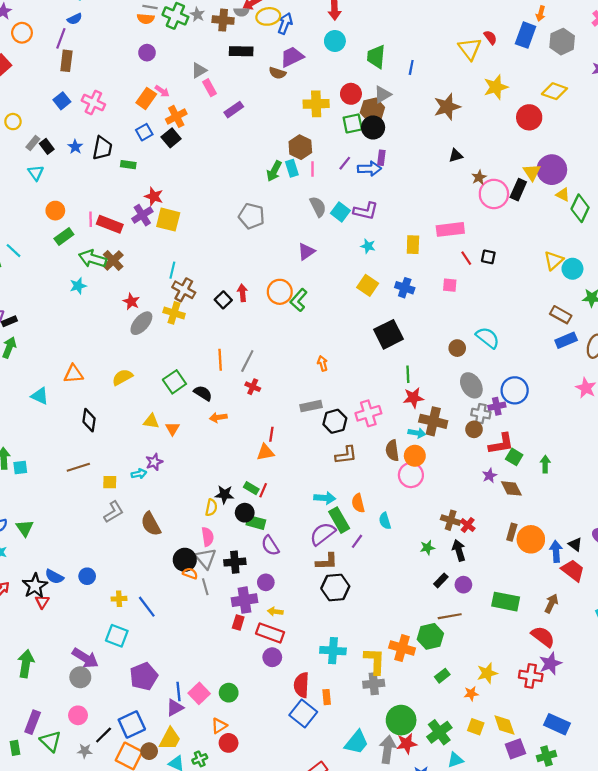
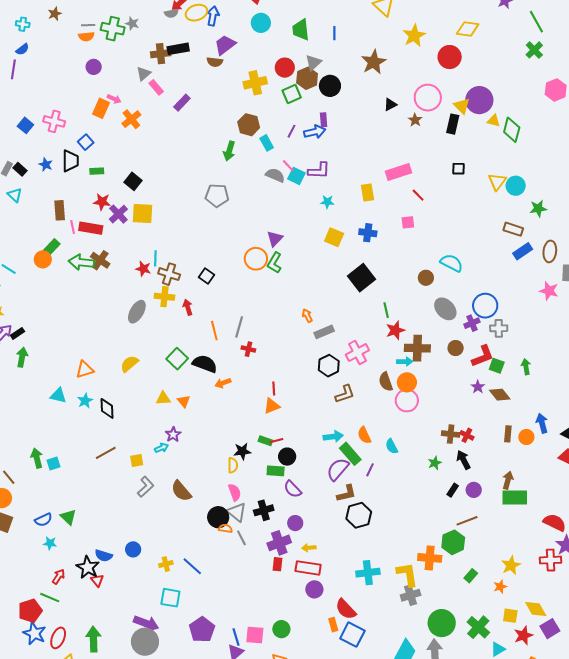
brown cross: (223, 20) -> (161, 54), moved
brown rectangle: (66, 61) -> (60, 210), moved
black circle: (373, 127) -> (330, 86), moved
blue square: (144, 132) -> (86, 142), moved
black square: (171, 138) -> (133, 181), moved
cyan rectangle: (292, 168) -> (267, 143), moved
pink line: (313, 169) -> (288, 166), moved, turned -32
pink circle: (494, 194) -> (428, 98), moved
red star: (154, 196) -> (102, 202), moved
gray semicircle: (318, 207) -> (275, 175), turned -30
orange circle: (55, 211) -> (43, 259), moved
purple triangle: (306, 252) -> (275, 239), moved
black square: (488, 257) -> (458, 169), moved
cyan star: (78, 286) -> (85, 401), moved
red arrow: (242, 293) -> (188, 307), moved
red star: (131, 302) -> (143, 269), moved
black semicircle: (203, 393) -> (205, 364), size x1.4
gray rectangle: (311, 406) -> (324, 332), moved
gray cross: (481, 414) -> (499, 328), moved
red line: (263, 490) -> (276, 441), turned 64
black circle: (245, 513) -> (287, 457), moved
orange circle: (531, 539) -> (526, 437), size x0.6
blue arrow: (556, 551) -> (542, 423), moved
brown arrow: (551, 603) -> (508, 480), moved
gray circle: (80, 677) -> (145, 642), size x1.4
red semicircle: (301, 685) -> (346, 609), turned -35
pink square: (199, 693) -> (255, 635), turned -30
orange rectangle: (327, 697) -> (333, 625), moved
red star: (407, 744) -> (523, 635), moved

